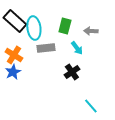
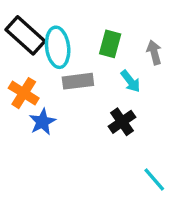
gray arrow: (91, 31) -> (154, 52), turned 72
blue star: (13, 72) -> (42, 122), moved

